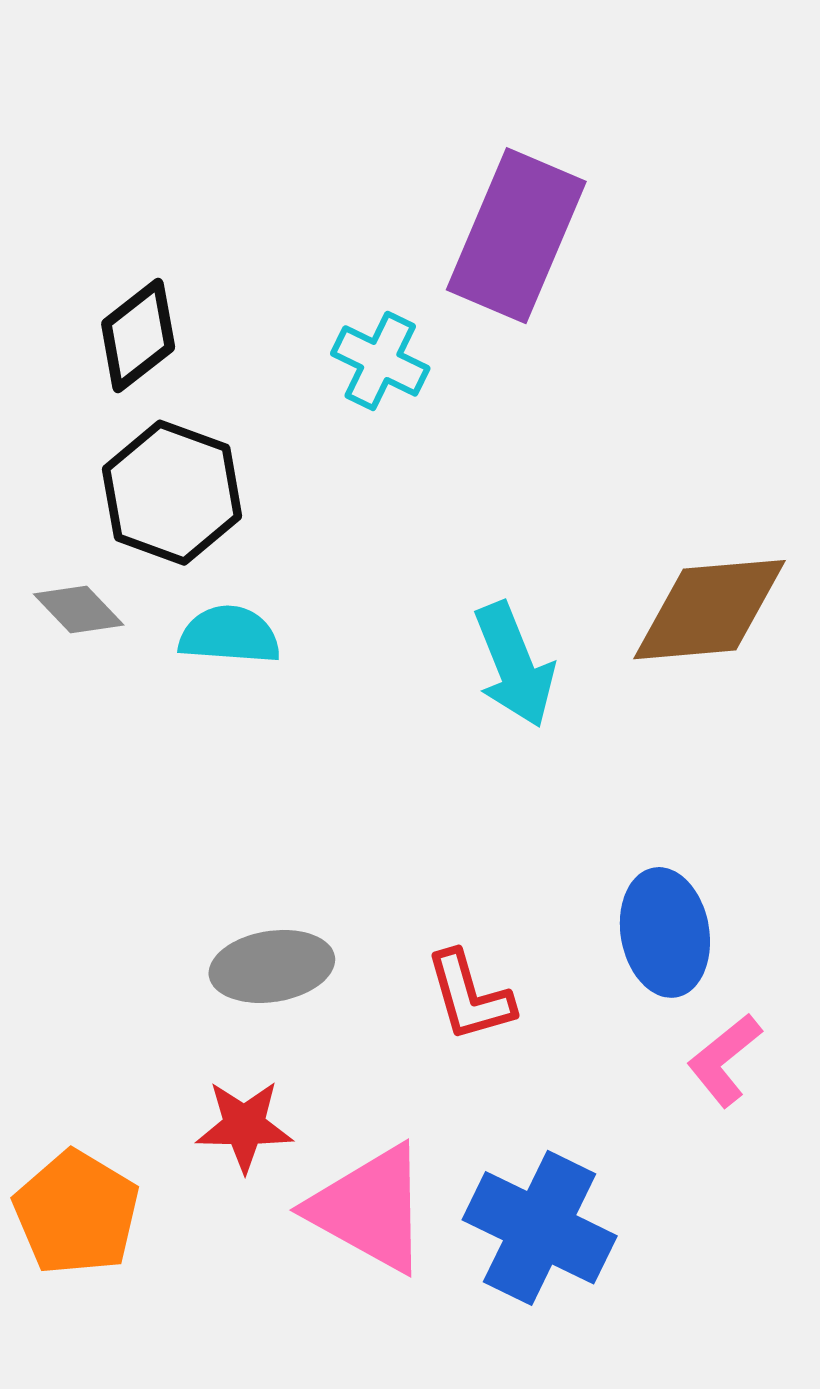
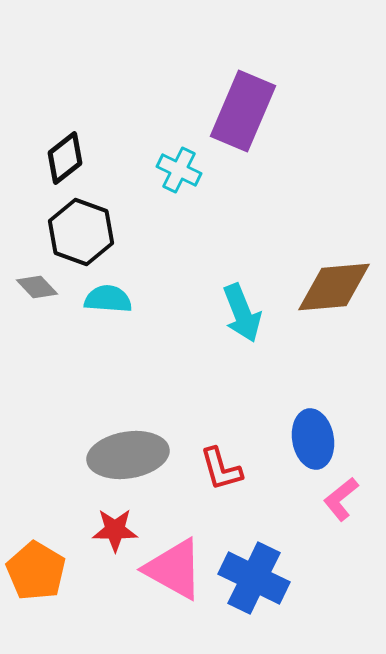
gray ellipse: (272, 966) -> (128, 455), size x1.4

